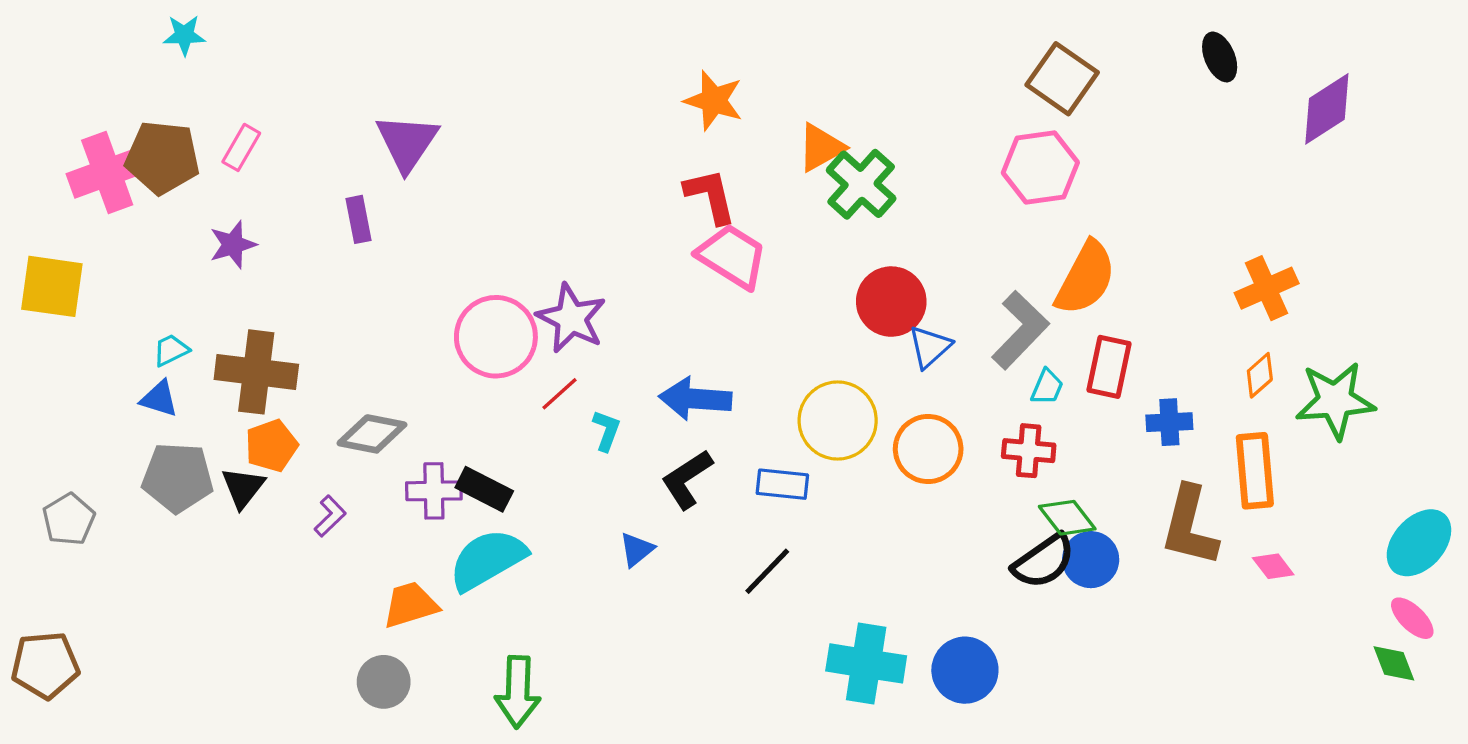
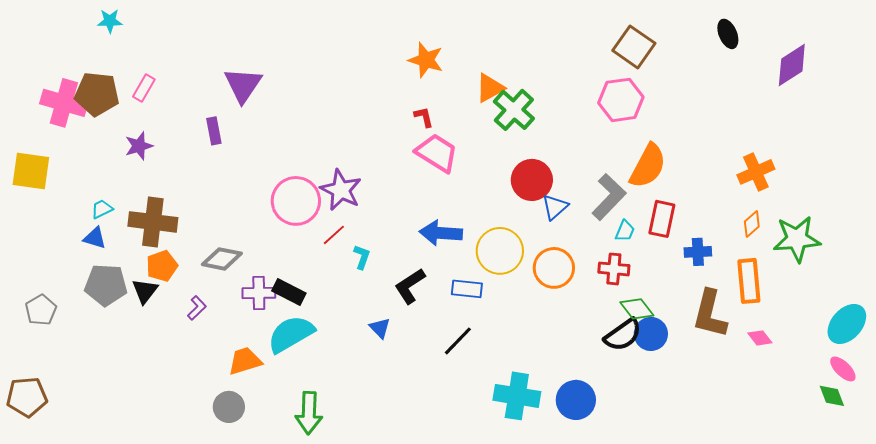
pink cross: (107, 173) -> (64, 103), turned 36
red L-shape: (710, 196) -> (424, 117), size x0.6
blue arrow: (695, 399) -> (441, 233), moved
blue triangle: (637, 549) -> (380, 328), turned -35

